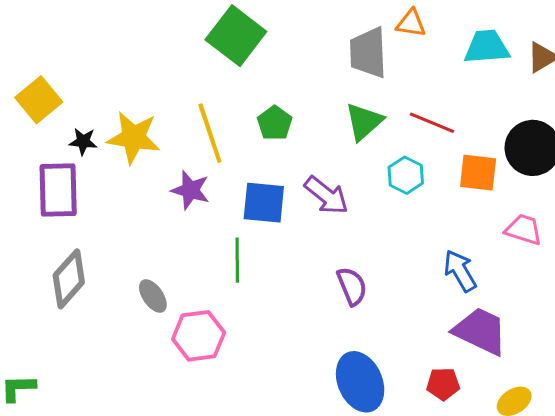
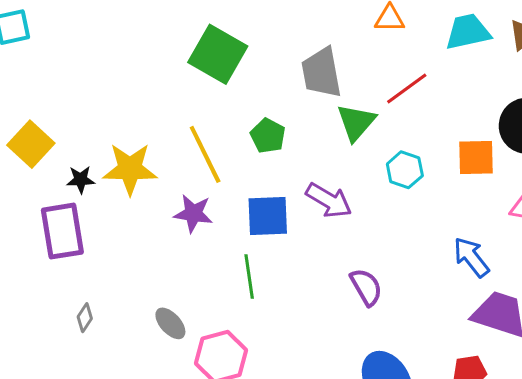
gray trapezoid: (368, 53) -> (321, 73), moved
red line: (432, 123) -> (407, 88), moved, turned -51
gray diamond: (69, 279) -> (85, 318), size x0.5

